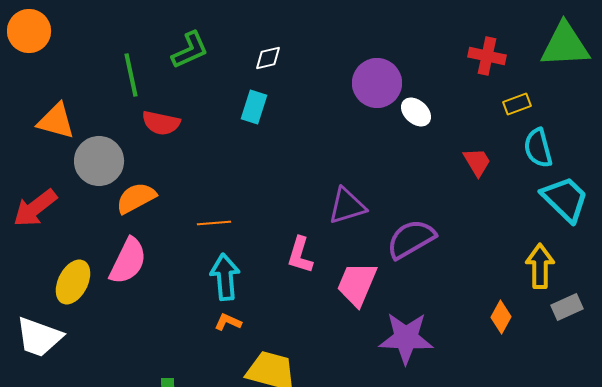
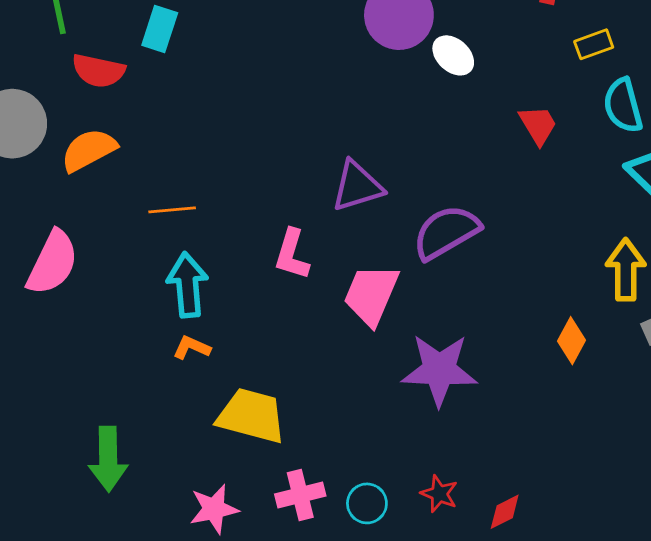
cyan rectangle: (254, 107) -> (160, 29), moved
orange semicircle: (136, 198) -> (89, 150), moved

